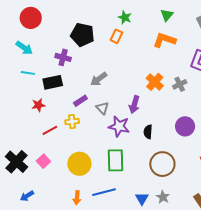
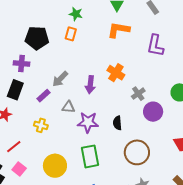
black rectangle: (53, 82) -> (15, 90), turned -48
gray cross: (180, 84) -> (138, 94), moved
purple rectangle: (80, 101) -> (43, 96), moved
purple arrow: (134, 105) -> (90, 85), moved
gray triangle: (102, 108) -> (68, 107), turned -32
yellow cross: (72, 122) -> (41, 125), turned 32
red line: (50, 130) -> (14, 147), moved

